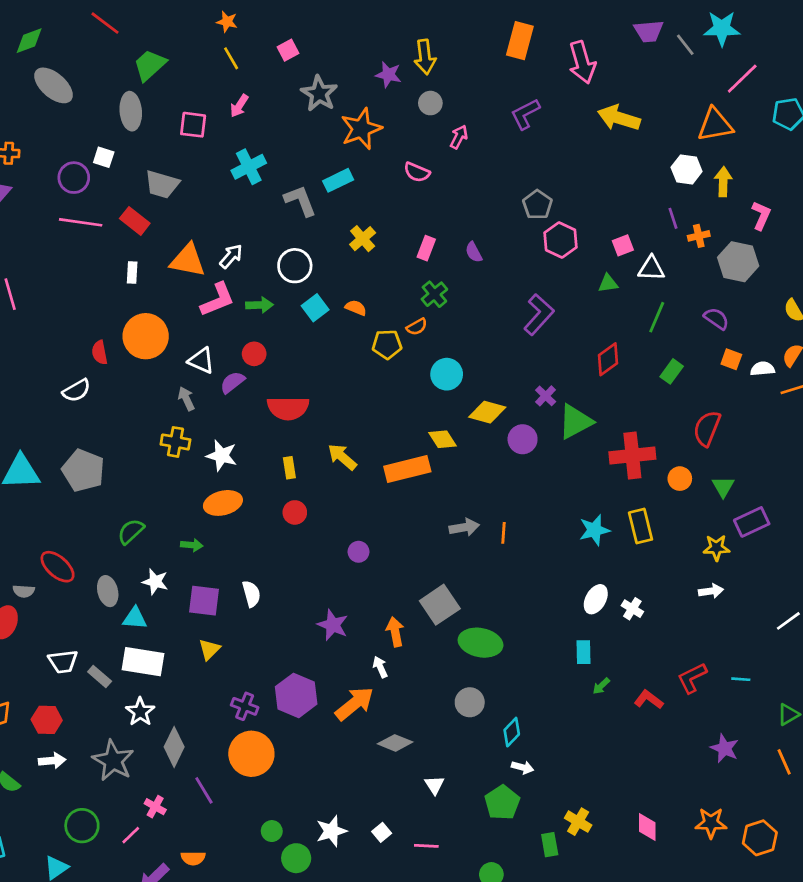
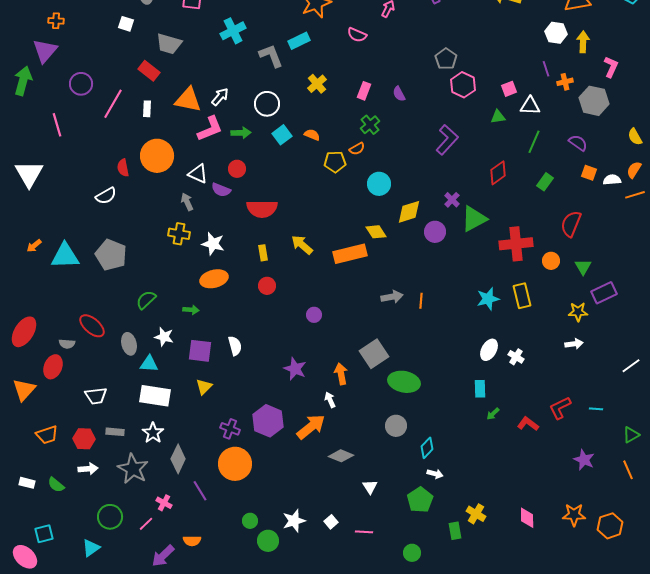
purple circle: (74, 178) -> (81, 84), moved
pink line: (81, 222) -> (113, 104), moved, turned -68
purple semicircle: (232, 382) -> (221, 190), turned -120
yellow diamond: (487, 412) -> (409, 212), turned -32
gray rectangle: (100, 676) -> (115, 432), moved, turned -36

